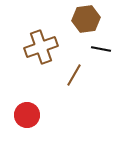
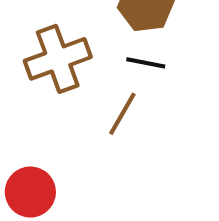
black line: (101, 49) -> (146, 63), moved

